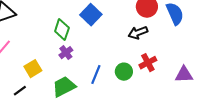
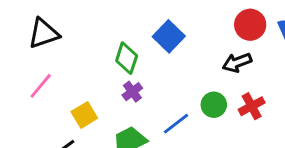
green circle: (124, 72) -> (214, 105), moved
blue line: (96, 75) -> (176, 124), turned 30

